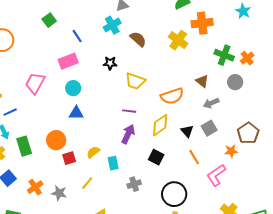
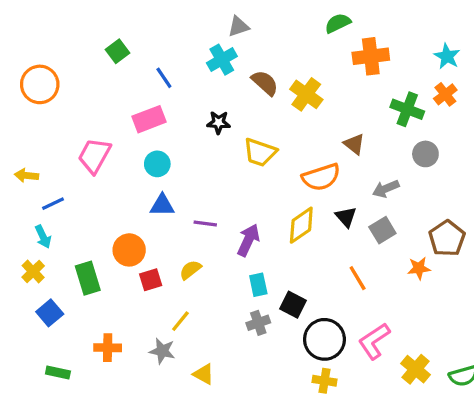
cyan star: (243, 11) -> (447, 56), moved
yellow cross: (178, 40) -> (306, 94), moved
orange cross: (247, 58) -> (445, 94), moved
brown triangle: (202, 81) -> (354, 144), moved
purple line: (129, 111) -> (205, 223), moved
black triangle: (187, 131) -> (346, 217), moved
green rectangle: (24, 146) -> (88, 278), moved
black square: (156, 157) -> (293, 305), moved
cyan rectangle: (113, 163) -> (258, 285), moved
pink L-shape: (216, 175) -> (374, 341), moved
orange cross: (35, 187) -> (108, 348), moved, turned 35
gray star: (59, 193) -> (162, 351), moved

